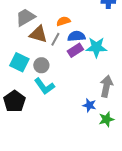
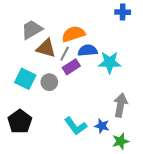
orange semicircle: (63, 21) -> (73, 34), size x1.5
purple rectangle: (75, 50) -> (71, 67), moved
cyan L-shape: (44, 86) -> (76, 126), moved

